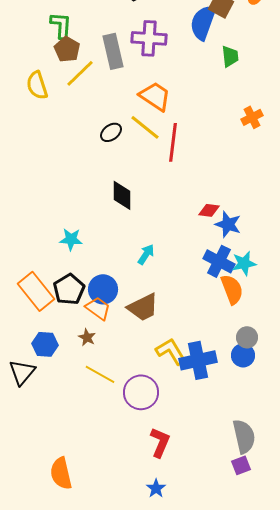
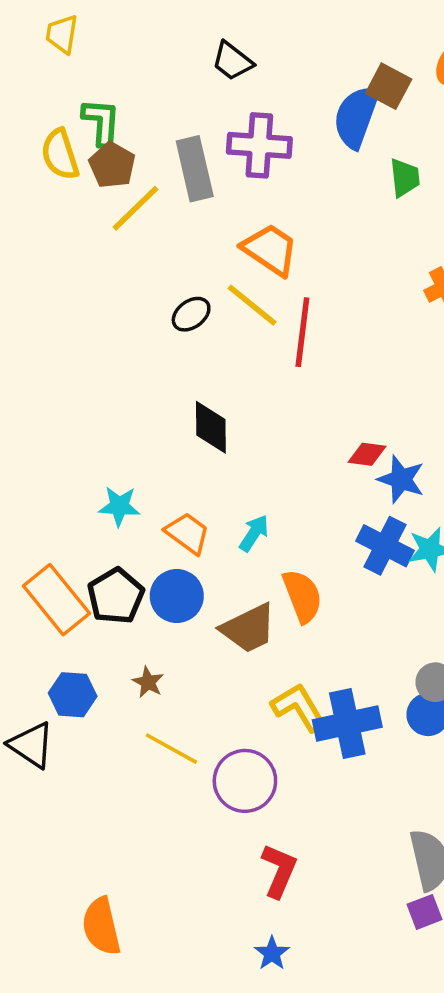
yellow semicircle: (37, 85) -> (60, 154), moved
orange semicircle: (232, 289) -> (302, 596), moved
orange trapezoid: (98, 308) -> (188, 533), moved
black triangle: (22, 372) -> (31, 745), turned -36

